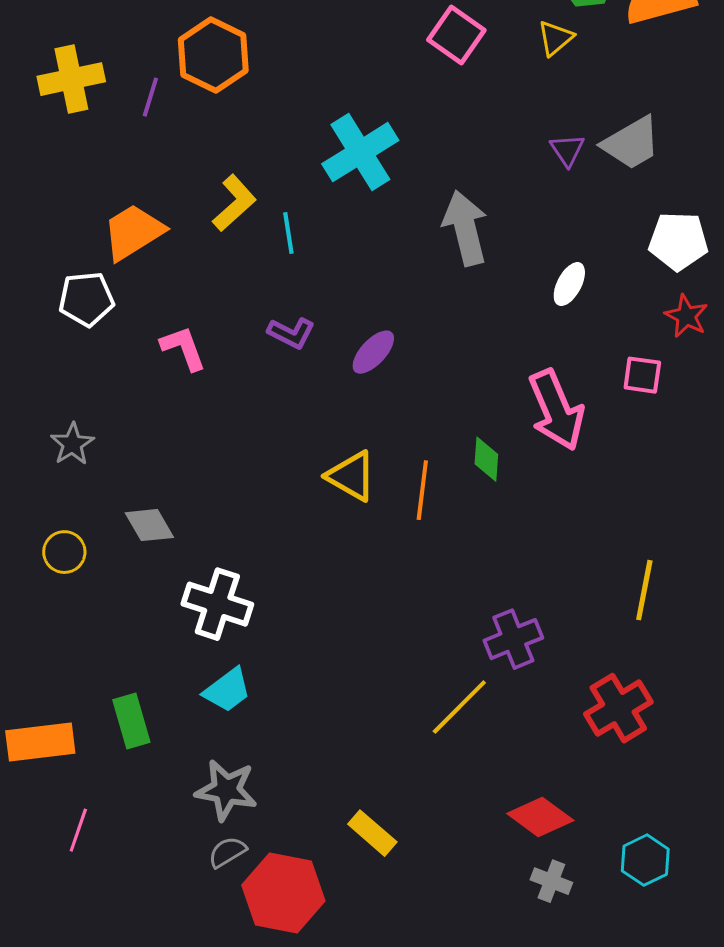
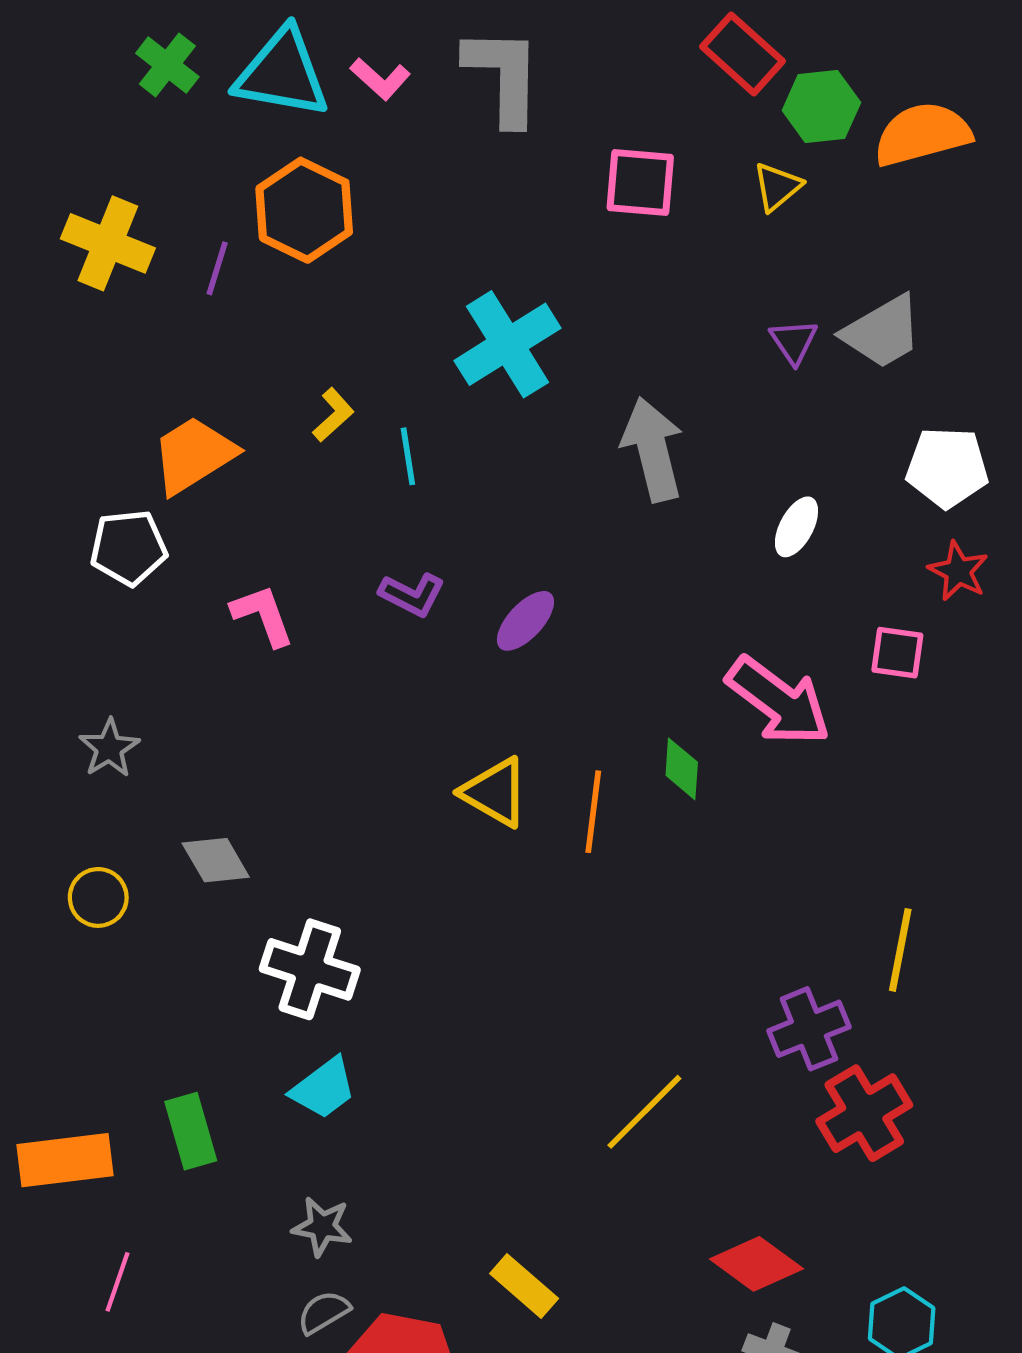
pink square: (456, 35) -> (640, 183), turned -30
yellow cross: (71, 79) -> (108, 243), turned 34
yellow L-shape: (234, 203) -> (333, 415), size x0.7
pink arrow: (556, 410) -> (779, 701), turned -30
purple cross: (513, 639) -> (809, 1029), moved
gray star: (226, 790) -> (322, 1227), size x0.7

